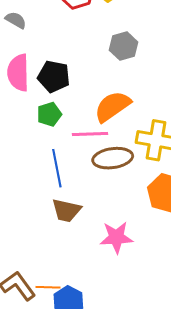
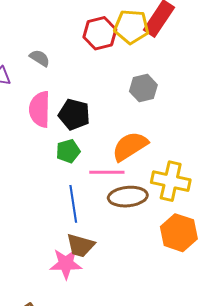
pink star: (116, 237) -> (66, 264), moved

